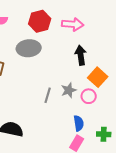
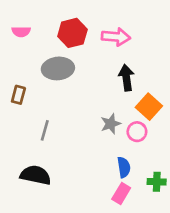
gray line: (48, 95) -> (45, 130), moved

